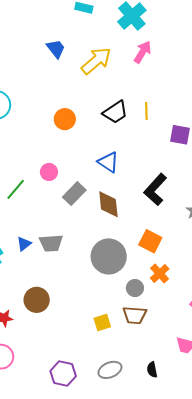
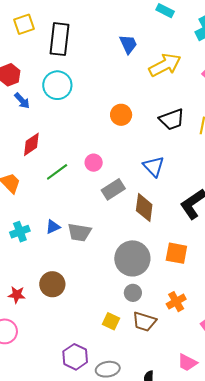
orange square: (150, 241) -> (176, 253), turned -30
orange cross: (160, 273) -> (176, 302), moved
gray circle: (135, 288) -> (133, 293), moved
yellow square: (102, 322) -> (111, 321), turned 30
purple hexagon: (63, 374) -> (75, 357), moved

